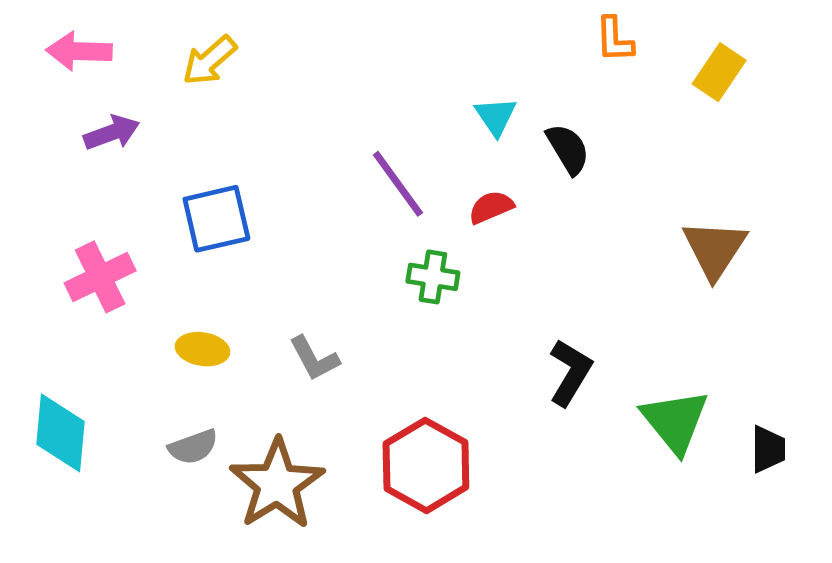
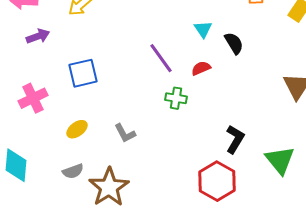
yellow ellipse: (202, 349) -> (77, 129), turned -45
red hexagon: (426, 465) -> (217, 181), moved

